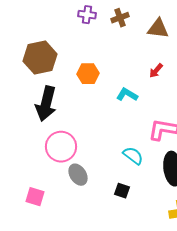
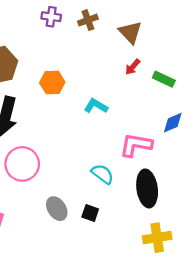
brown triangle: (158, 29) -> (130, 32), turned 40
red arrow: (156, 71) -> (133, 67), moved
gray ellipse: (78, 175) -> (57, 209), moved

